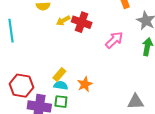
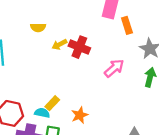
cyan semicircle: (61, 85) -> (42, 113), moved

